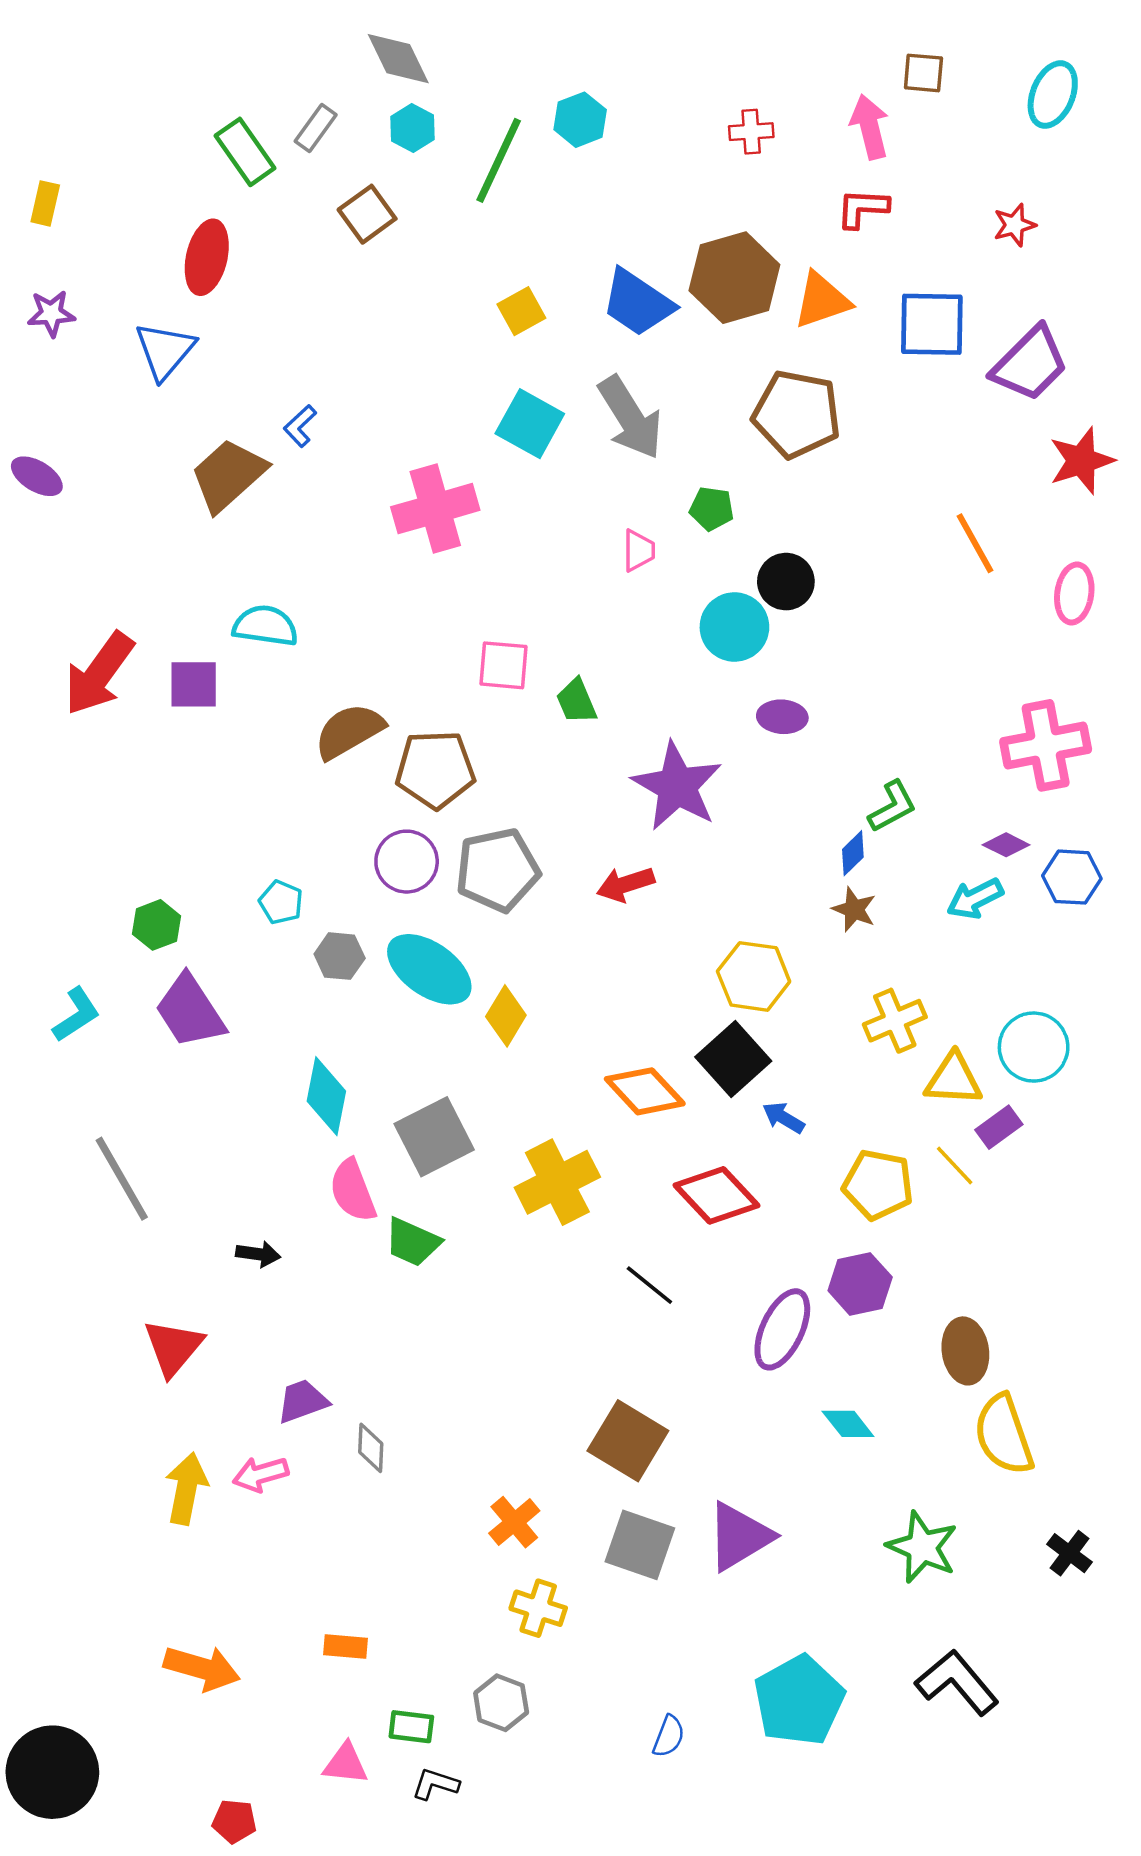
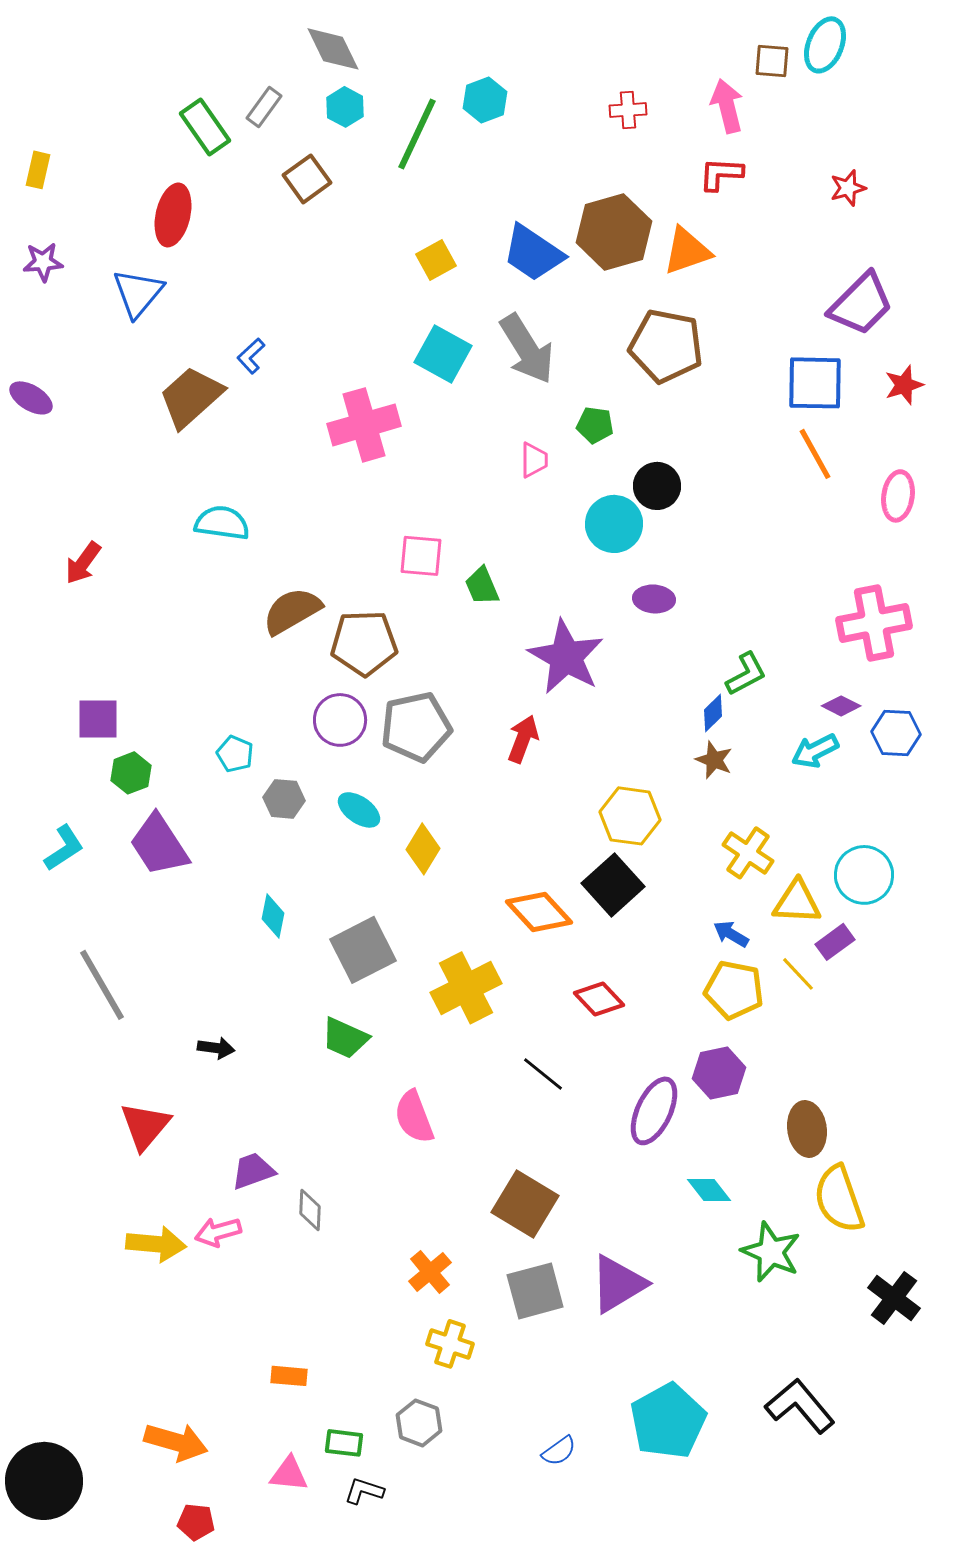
cyan ellipse: (1053, 95) -> (825, 45), moved
blue square: (932, 324) -> (815, 383), moved
red star: (1081, 461) -> (904, 385), size x0.7
red arrow: (99, 674) -> (83, 563), size x0.6
purple square: (194, 684) -> (98, 719), moved
red arrow: (626, 884) -> (523, 739), turned 129
cyan ellipse: (429, 969) -> (359, 810), size x0.6
yellow cross: (895, 1021) -> (748, 853), turned -33
cyan diamond: (326, 1096) -> (273, 916), size x0.7
blue arrow: (783, 1118) -> (731, 934), moved
pink semicircle: (353, 1191) -> (414, 1117), moved
red diamond: (716, 1195) -> (599, 999), size x0.7
yellow arrow: (186, 1489) -> (156, 1244), turned 84
gray square: (640, 1545) -> (535, 1291), turned -34
green star: (922, 1547) -> (771, 1252), moved
black cross: (1069, 1553) -> (894, 1298), size x1.4
orange arrow: (202, 1668) -> (176, 1442), moved
blue semicircle: (669, 1736) -> (559, 1451), turned 33

